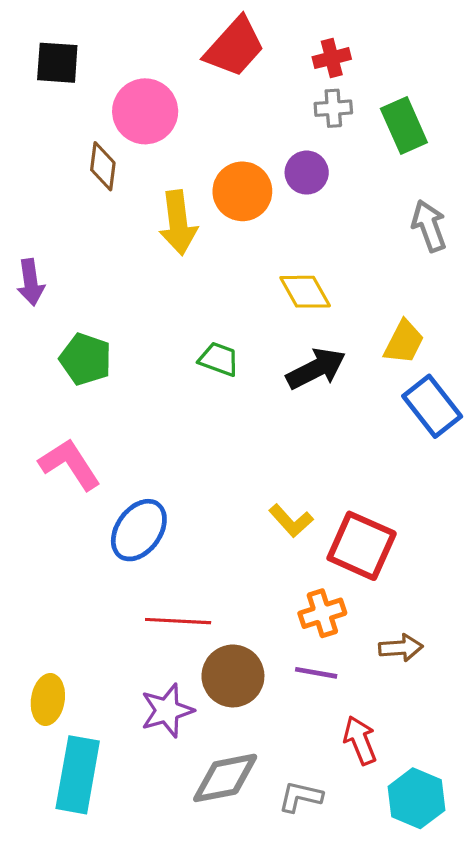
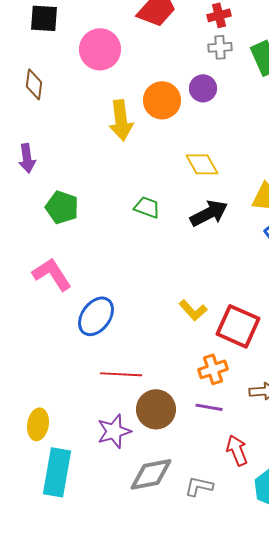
brown diamond: (103, 166) -> (34, 84), moved

